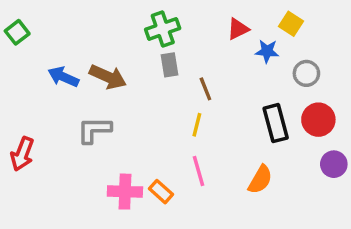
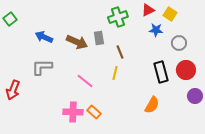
green cross: (163, 29) -> (118, 17), moved
red triangle: (238, 29) -> (148, 10), moved
blue arrow: (63, 77) -> (44, 37), moved
brown arrow: (108, 77) -> (77, 42), moved
gray L-shape: (94, 130) -> (42, 67), moved
pink line: (199, 171) -> (85, 81), moved, turned -36

